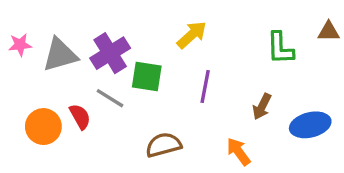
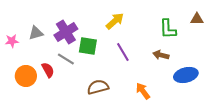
pink star: (20, 45) -> (12, 41), moved
gray triangle: (60, 55) -> (36, 33), size x0.7
purple line: (205, 86) -> (123, 52), turned -42
brown arrow: (262, 107) -> (161, 55), moved, turned 77

